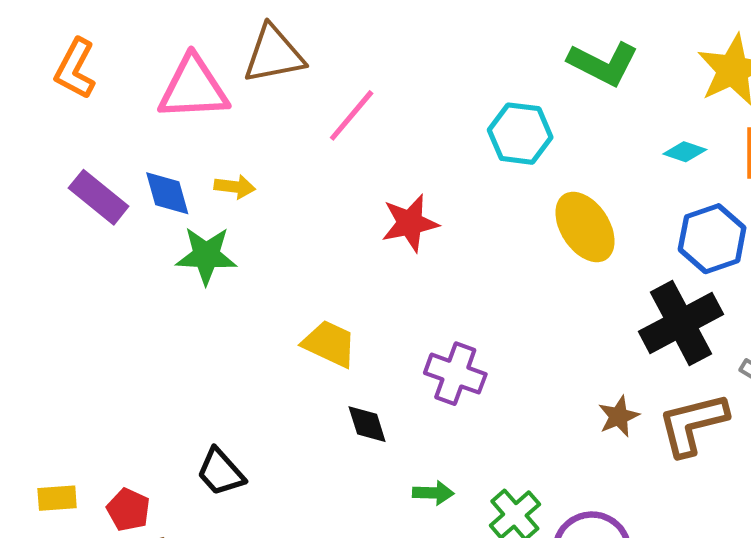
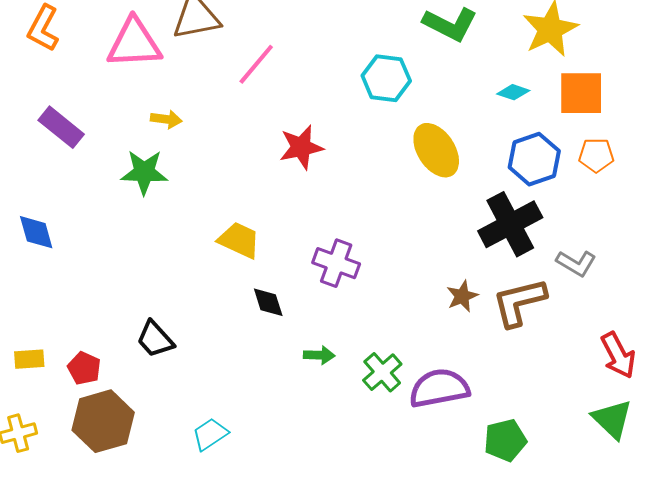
blue diamond: (167, 193) -> (36, 232), moved

